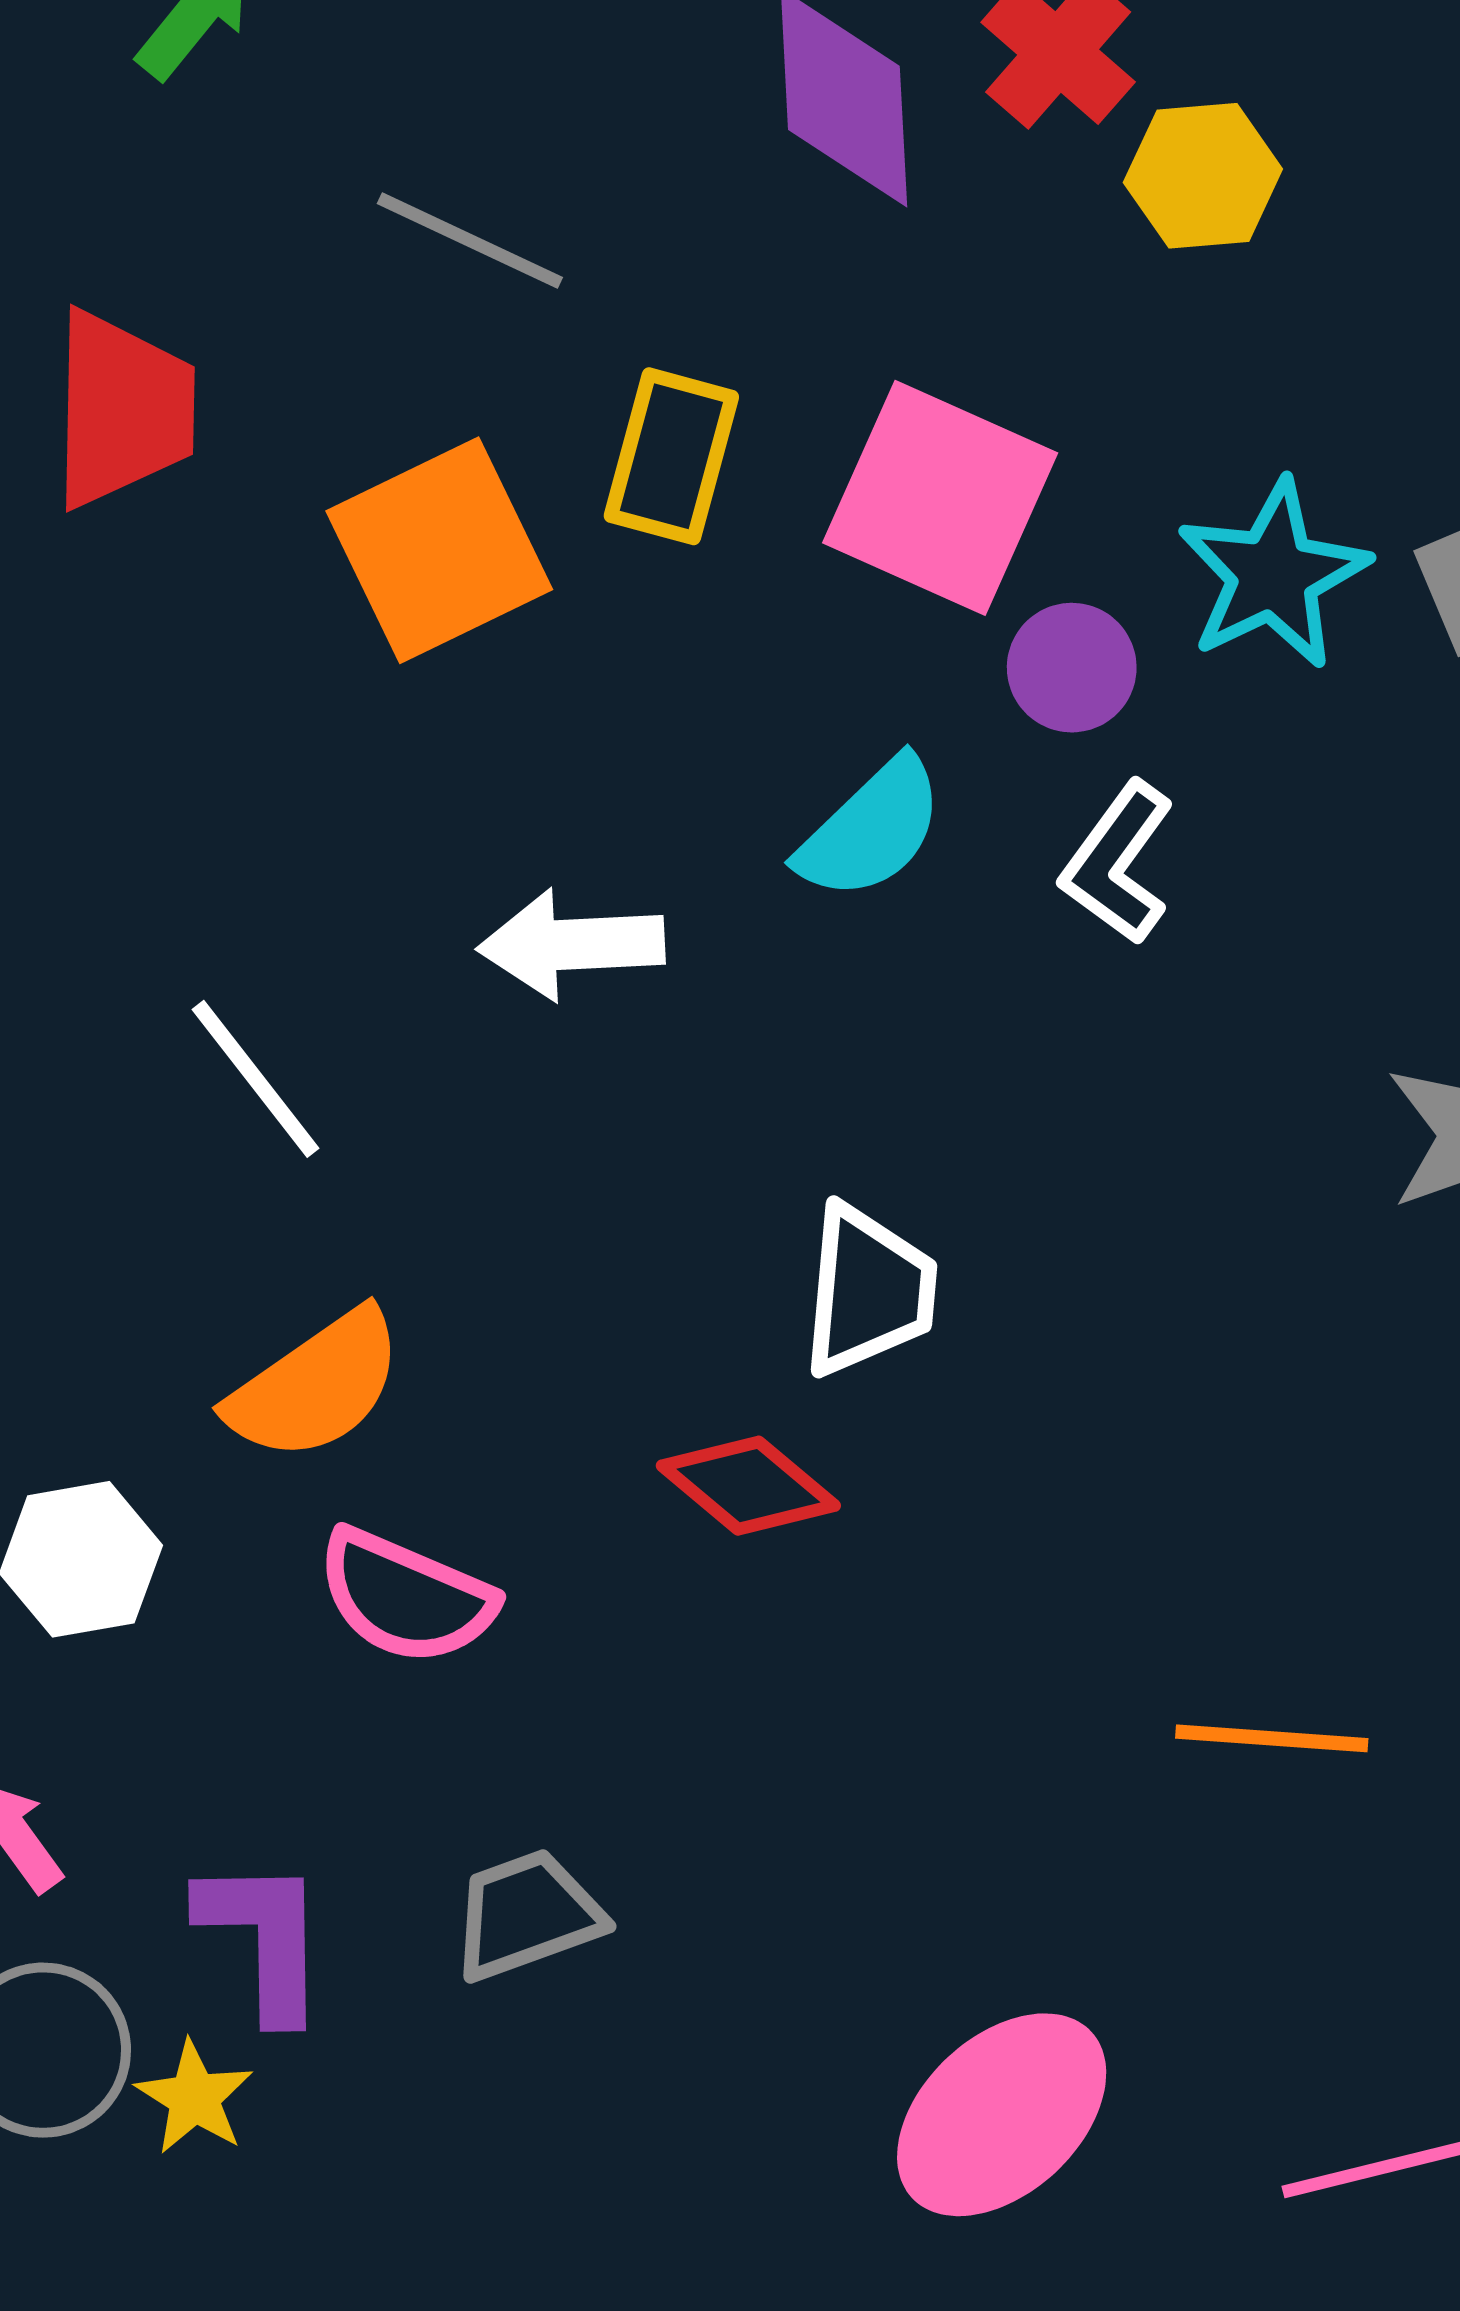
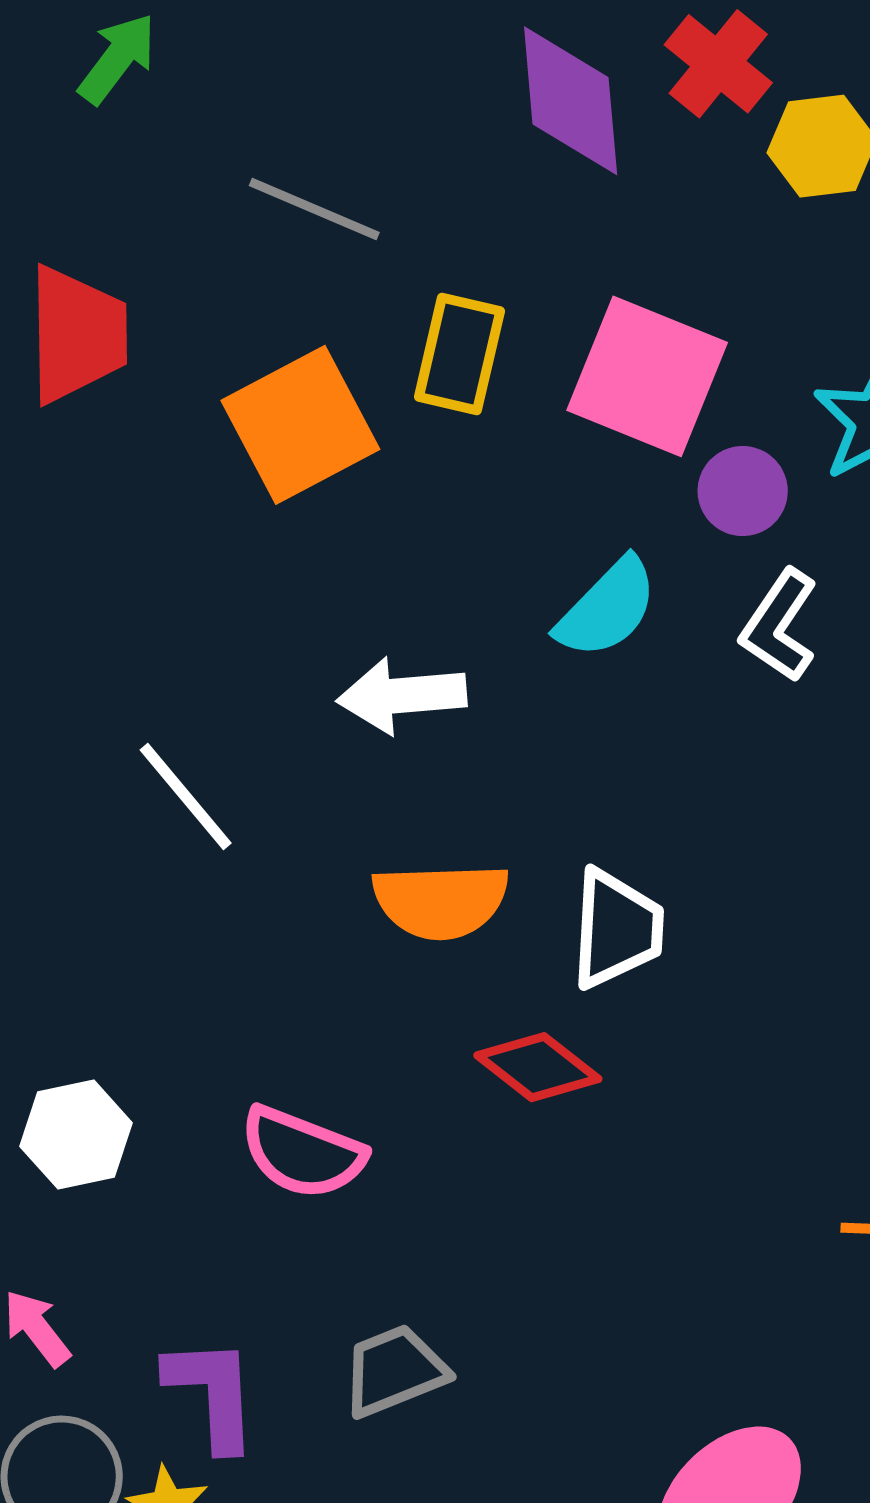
orange semicircle: (316, 1386) -> (441, 901), moved, turned 35

